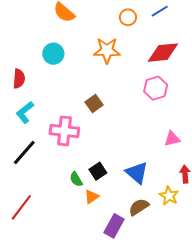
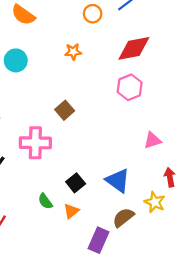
orange star: (107, 50) -> (73, 52), size x0.6
green semicircle: (76, 179) -> (45, 201), moved

